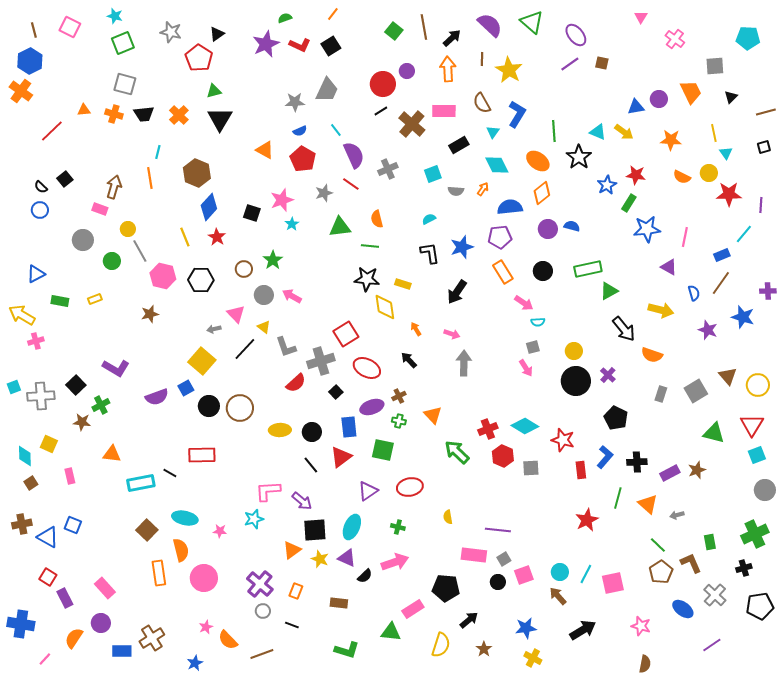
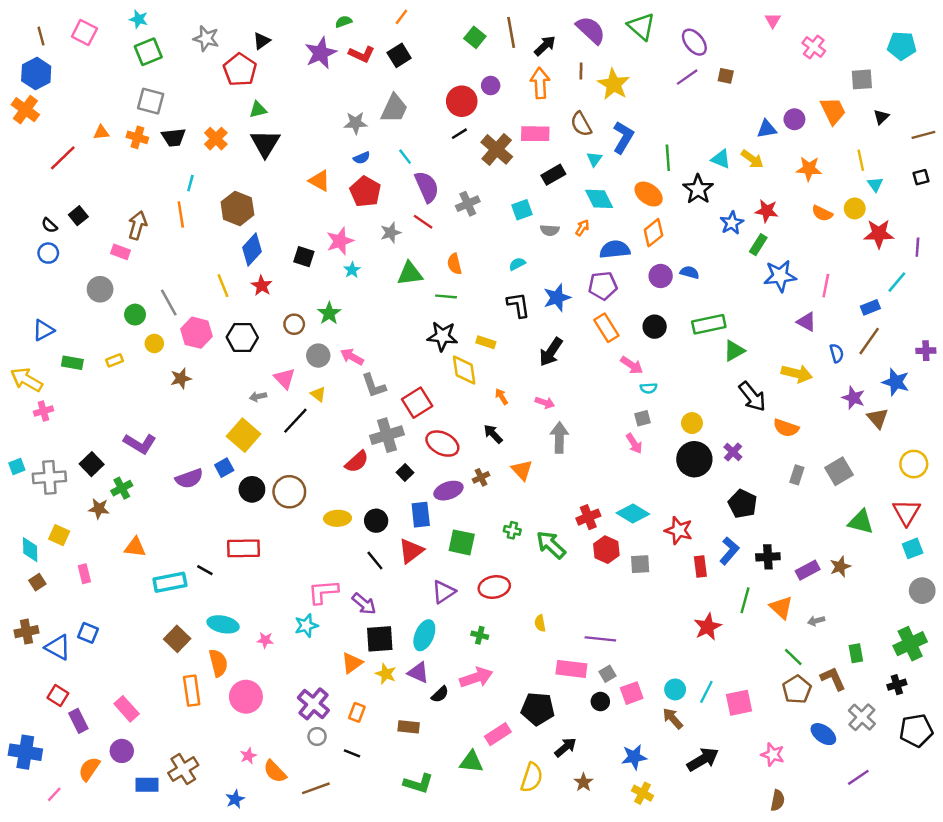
yellow circle: (128, 229) -> (154, 343), moved
gray L-shape: (286, 347) -> (374, 386), moved
brown triangle: (728, 376) -> (878, 418), moved
orange triangle: (433, 415) -> (522, 470), moved
green cross: (399, 421) -> (512, 530), moved

